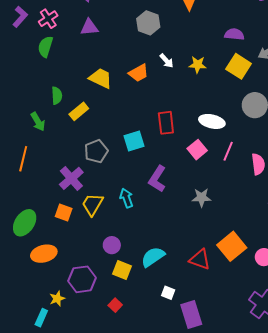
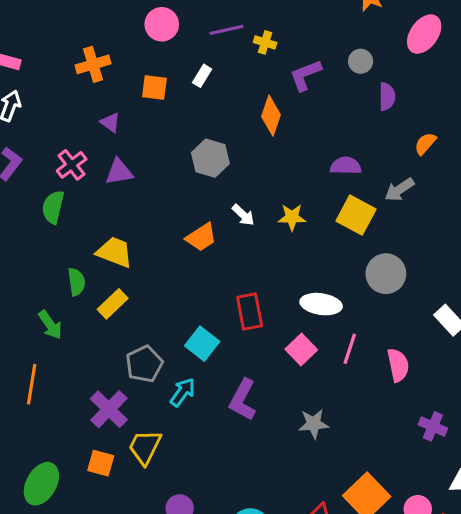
pink cross: (48, 19) -> (72, 165), moved
yellow trapezoid: (101, 78) -> (115, 252), moved
cyan square: (134, 141) -> (202, 344), turned -30
cyan arrow: (126, 198) -> (183, 392), moved, turned 60

